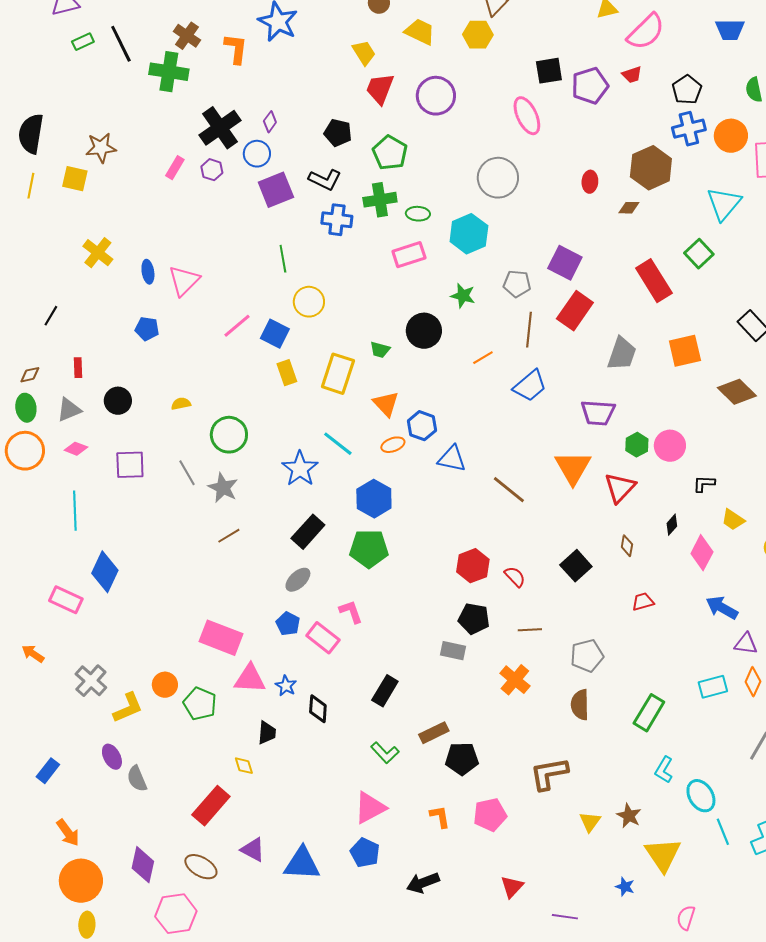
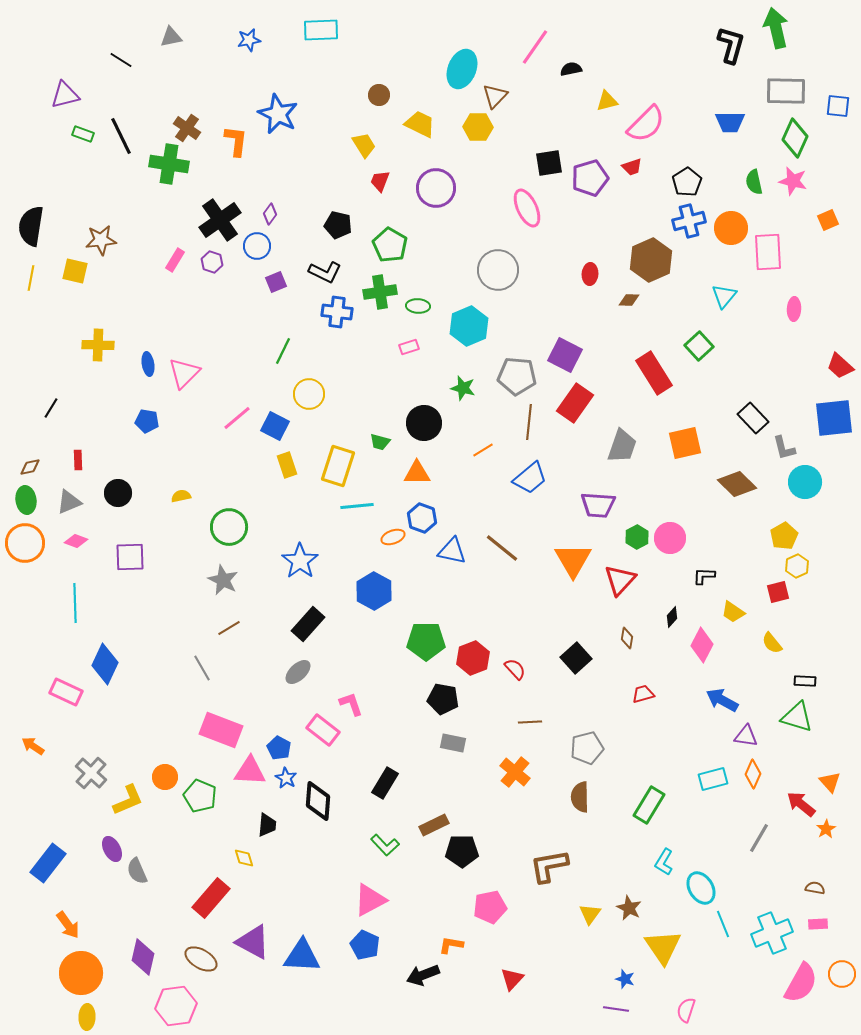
green rectangle: (83, 42) -> (83, 134), turned 45
red trapezoid: (380, 89) -> (380, 181), size x0.7
purple square: (276, 190) -> (276, 282), size x0.6
cyan triangle: (724, 204) -> (724, 296), size x0.7
yellow cross: (98, 253) -> (98, 345), turned -36
pink rectangle: (409, 255) -> (409, 347), size x0.6
green line: (283, 259) -> (283, 351), turned 36
gray pentagon: (517, 284) -> (517, 376), size x1.4
orange triangle: (386, 404) -> (417, 473), moved, turned -48
cyan line: (338, 444) -> (357, 506), moved, turned -44
gray line: (187, 473) -> (202, 668), moved
brown line: (509, 490) -> (502, 548), moved
green pentagon: (369, 549) -> (426, 641), moved
black pentagon: (474, 619) -> (443, 699), moved
blue pentagon: (288, 624) -> (279, 748), moved
black diamond: (318, 709) -> (318, 801), size x1.4
blue rectangle: (48, 771) -> (48, 863), size x1.5
orange L-shape: (440, 817) -> (451, 945), moved, turned -70
purple triangle: (253, 850) -> (253, 942), size x1.4
purple line: (565, 917) -> (616, 1009), moved

